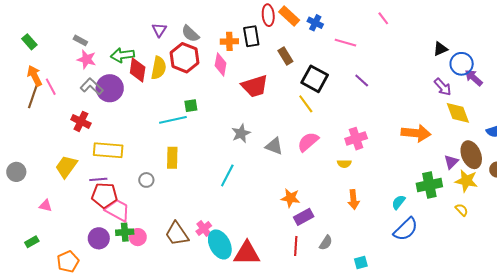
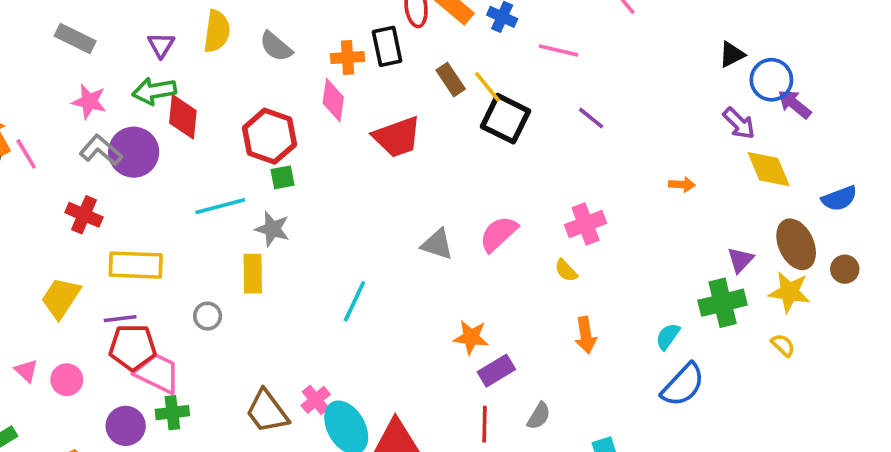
purple triangle: (159, 30) -> (161, 45), moved
gray rectangle: (80, 40) -> (75, 38), moved, size x1.5
red hexagon: (184, 58) -> (269, 136), moved
yellow semicircle: (159, 68) -> (217, 31), moved
yellow line: (306, 104) -> (487, 87), moved
cyan line: (173, 120) -> (220, 206), moved
gray star: (241, 133) -> (272, 229), moved, turned -30
orange arrow: (416, 133) -> (682, 185), moved, size x0.5
purple triangle: (451, 162) -> (740, 260), moved
yellow semicircle: (344, 164) -> (566, 271), turned 48
pink triangle: (46, 206) -> (26, 371), turned 32
pink circle: (138, 237) -> (67, 380), moved

